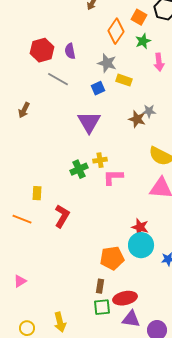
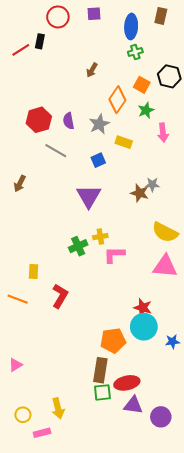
gray star: (107, 63) -> (99, 124), moved, turned 30
yellow rectangle: (124, 80) -> (124, 142), moved
brown rectangle: (100, 286) -> (100, 370), size x1.6

